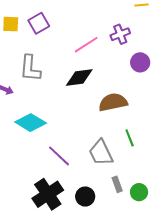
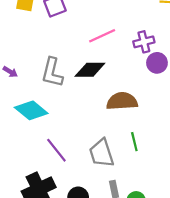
purple cross: (120, 34) -> (144, 42), moved
gray L-shape: (30, 68) -> (52, 72), moved

